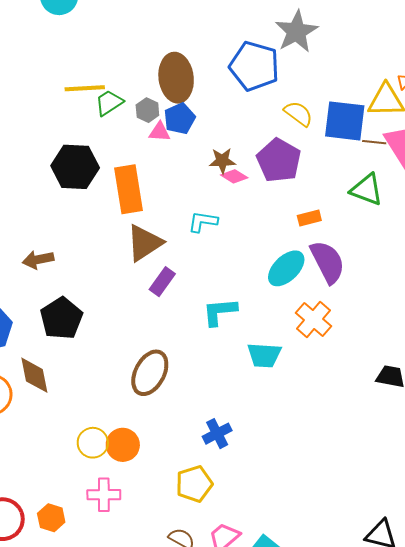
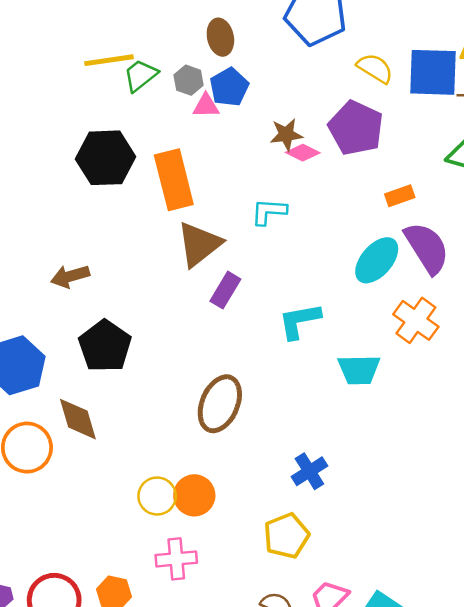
brown ellipse: (176, 78) -> (220, 37), size x0.6

